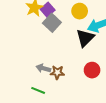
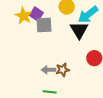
gray square: (52, 23) -> (44, 25), turned -30

